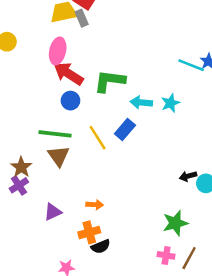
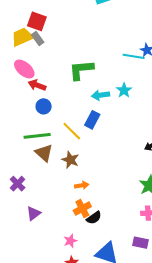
pink ellipse: (58, 51) -> (24, 69), turned -50
red arrow: (68, 74) -> (37, 85), size x0.7
green L-shape: (110, 81) -> (81, 70), moved
brown star: (21, 167) -> (70, 160), moved
purple triangle: (53, 212) -> (33, 213), moved

